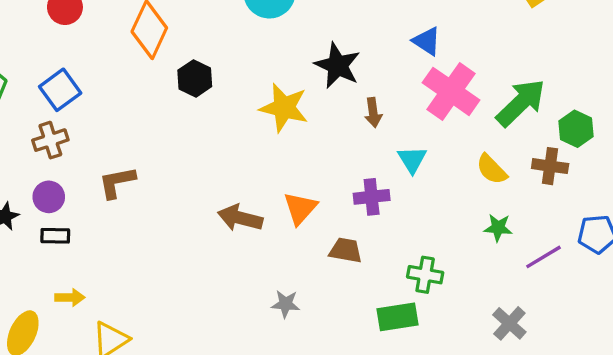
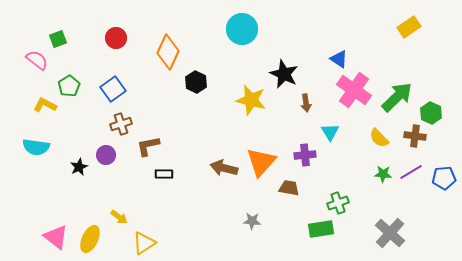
brown cross: (50, 140) -> (121, 124), moved
orange triangle: (300, 208) -> (261, 162), size x1.4
black rectangle: (55, 236) -> (164, 174), moved
purple line: (544, 257) -> (411, 172), moved
green cross: (425, 275) -> (338, 203), turned -30
yellow arrow: (70, 297) -> (119, 217), turned 36
gray cross: (509, 323) -> (390, 233), size x1.4

